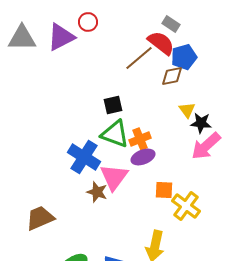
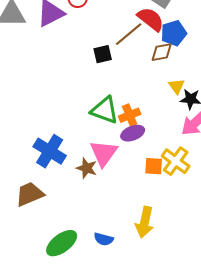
black square: (113, 105) -> (103, 54), moved
blue cross: (84, 157) -> (50, 151), moved
yellow cross: (186, 206) -> (176, 161), moved

